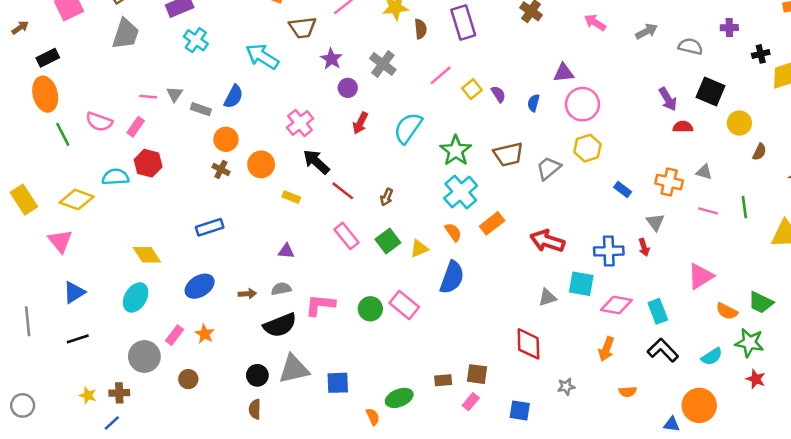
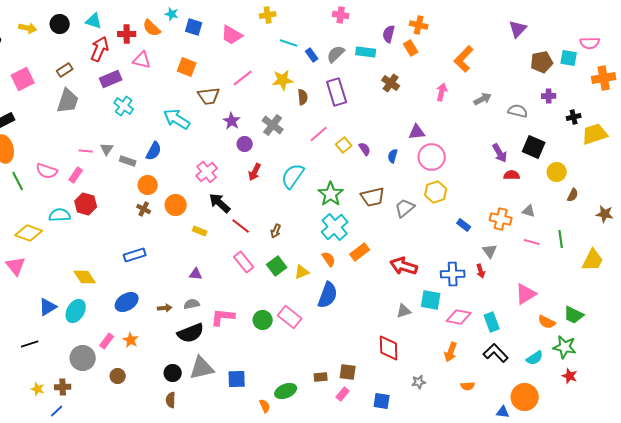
pink arrow: (595, 23) -> (442, 92), turned 72
blue triangle: (74, 292) -> (48, 307), moved

